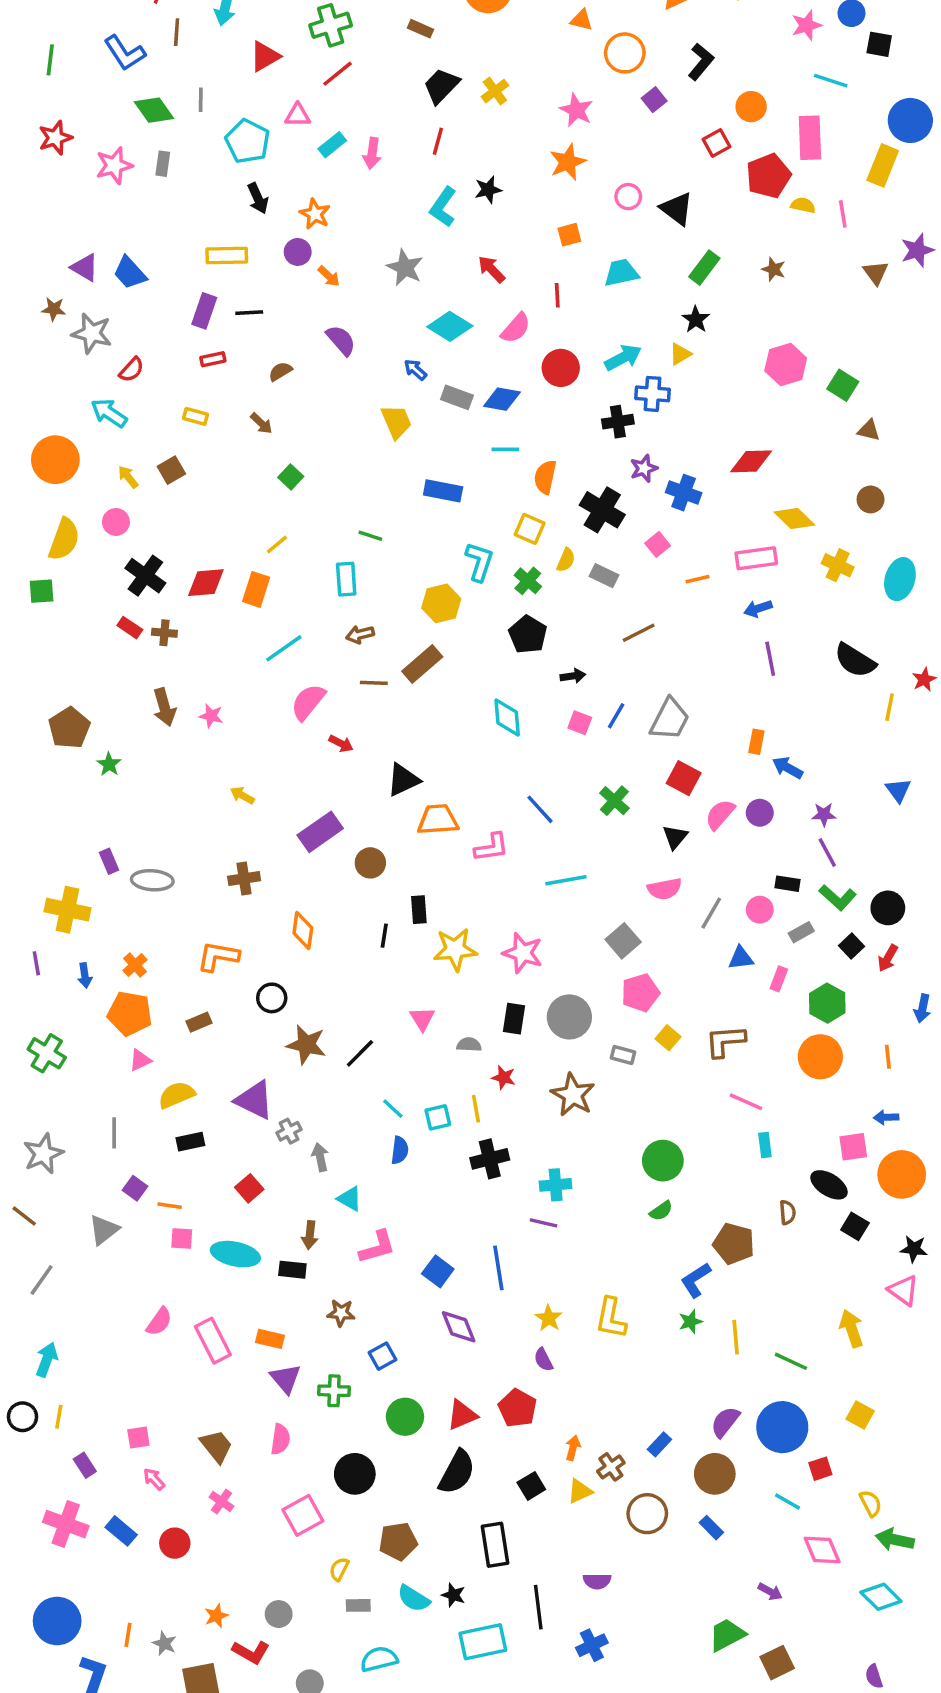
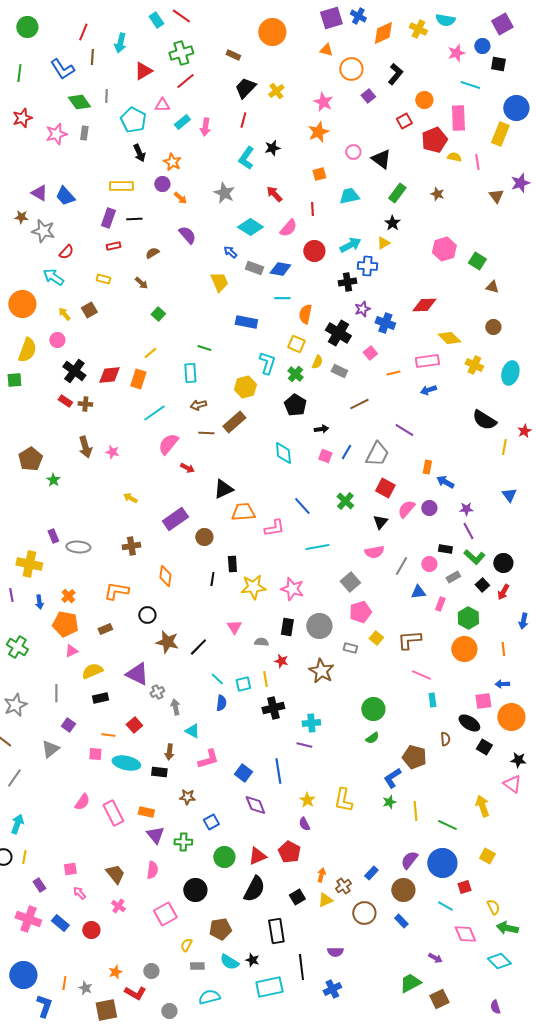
purple line: (770, 659) -> (404, 430), moved, turned -48
orange line: (170, 1206) -> (108, 735), moved

